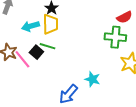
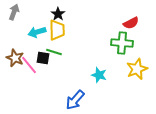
black square: (36, 52) -> (43, 58), turned -32
cyan star: (92, 79) -> (99, 75), moved

